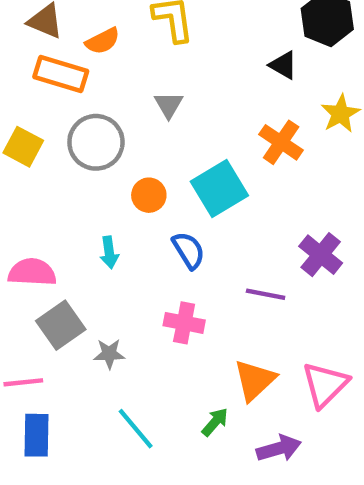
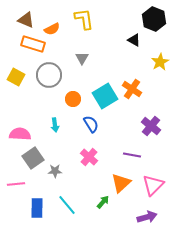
orange cross: (281, 142) -> (132, 89), moved
purple line: (266, 294) -> (132, 155), moved
pink cross: (184, 323) -> (89, 157), turned 30
blue rectangle: (37, 435) -> (37, 208), moved
purple arrow: (279, 448) -> (147, 217), moved

